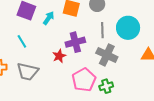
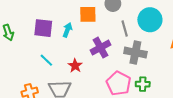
red star: (59, 56) -> (75, 66), moved
green cross: (106, 86) -> (143, 84), turned 32

